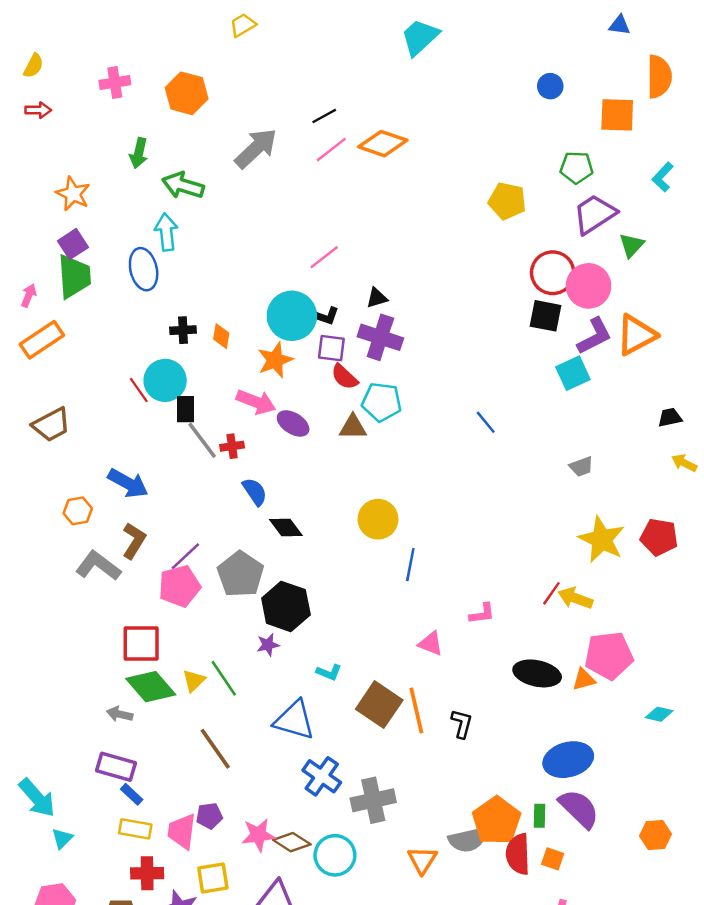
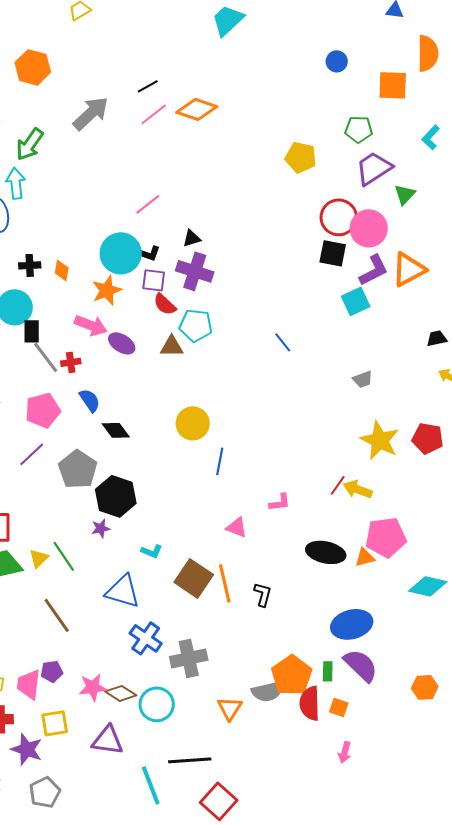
green arrow: (183, 185) -> (30, 144), turned -72
pink pentagon: (179, 586) -> (43, 410), moved
cyan diamond: (659, 714) -> (428, 586), size x1.6

